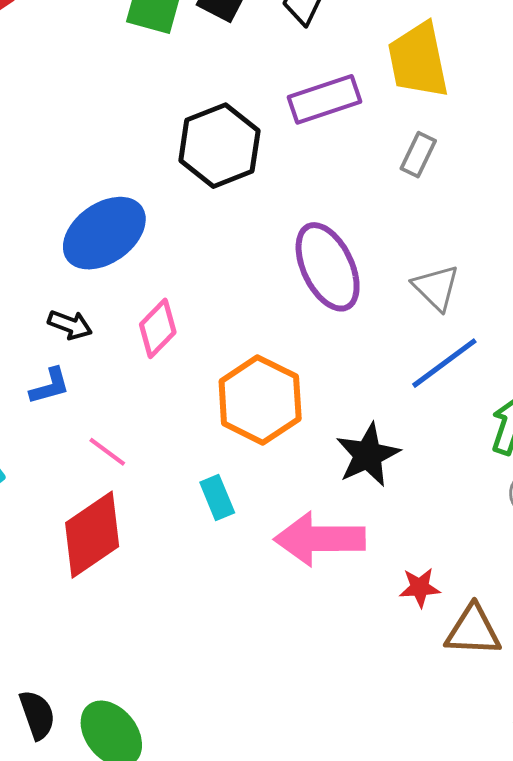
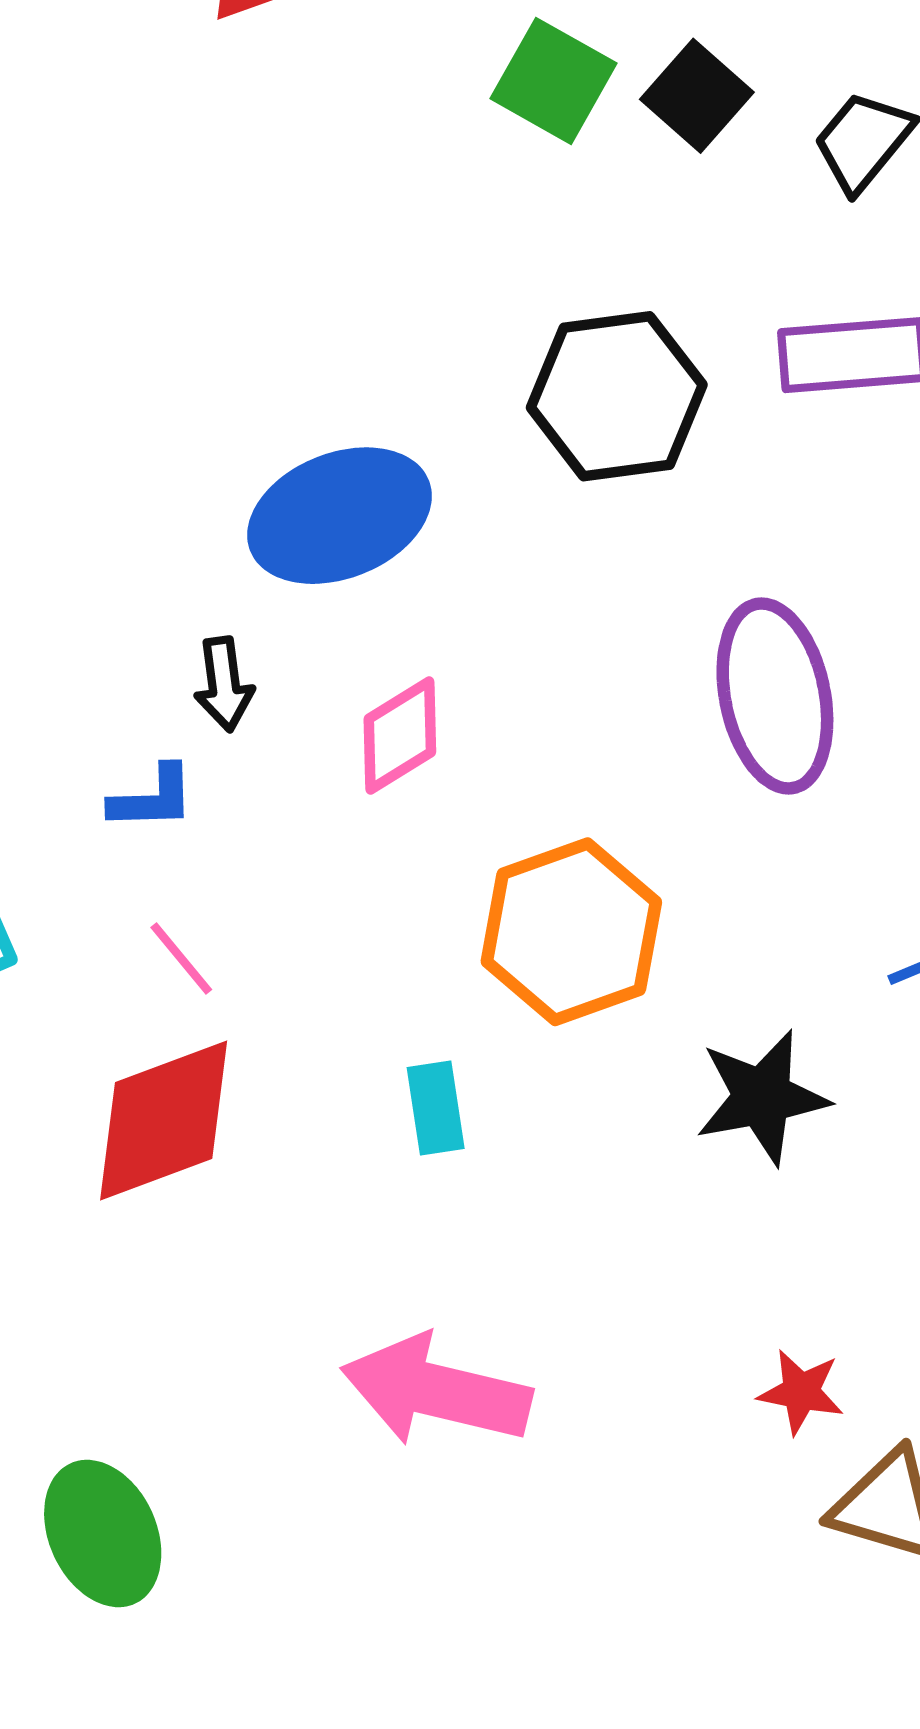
black arrow: (70, 325) -> (224, 684), turned 48
pink line: (107, 452) -> (181, 959), moved
pink arrow: (320, 539) -> (436, 1391), moved

